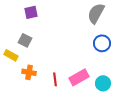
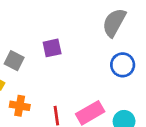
purple square: (31, 12) -> (52, 48), moved

